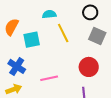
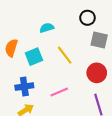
yellow line: (63, 33) -> (65, 55), moved
blue cross: (17, 66) -> (24, 87), turned -30

